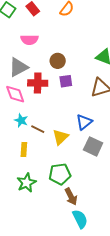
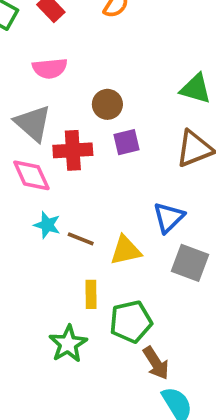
gray triangle: (18, 67) -> (33, 123), turned -45
yellow triangle: (60, 137) -> (126, 250), turned 36
yellow rectangle: (24, 150) -> (91, 294), moved

